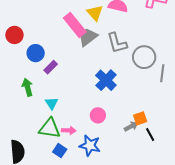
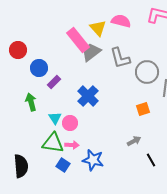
blue cross: (106, 80) -> (88, 96), moved
pink circle: (98, 115) -> (70, 123), moved
orange square: (140, 118) -> (143, 109), moved
black line: (150, 134) -> (151, 160), moved

